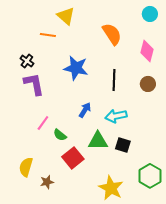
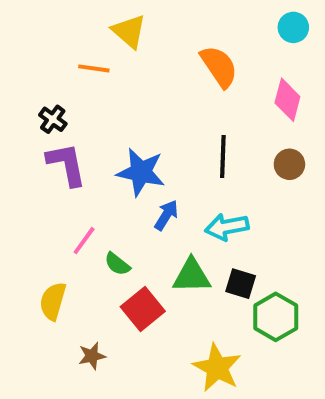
blue star: (76, 68) -> (141, 172), moved
yellow semicircle: (26, 167) -> (53, 301), moved
green hexagon: (150, 176) -> (276, 317), moved

